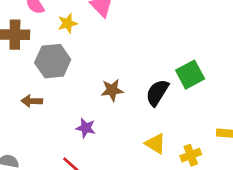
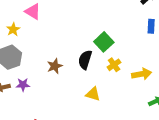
purple star: (86, 128) -> (23, 85), moved
yellow cross: (191, 155) -> (114, 65), moved

